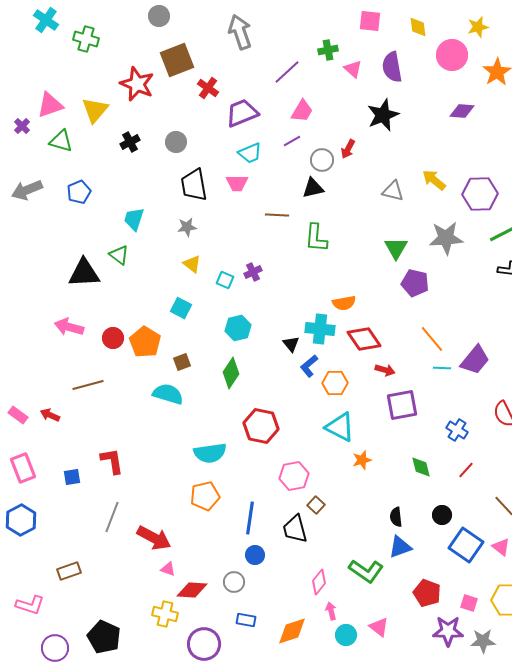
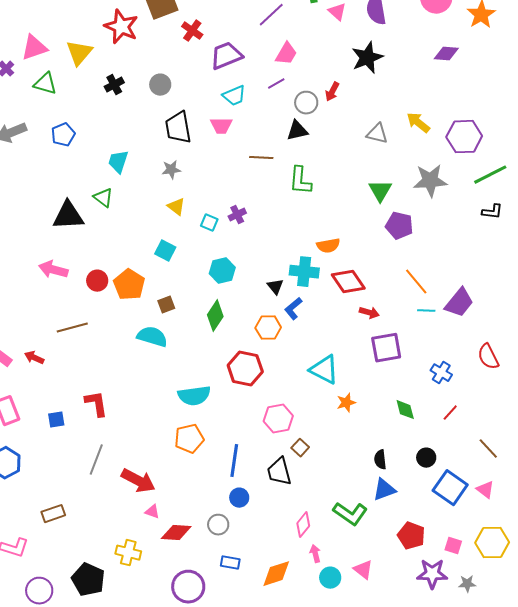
orange hexagon: (335, 383) -> (268, 328), moved
yellow cross: (165, 614) -> (128, 553), moved
gray star: (483, 641) -> (467, 584), size x0.7

